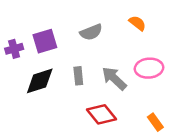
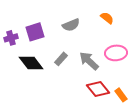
gray rectangle: (78, 76) -> (61, 59), turned 48
black diamond: (40, 81) -> (31, 63), turned 70
red diamond: (101, 114) -> (98, 89), moved

